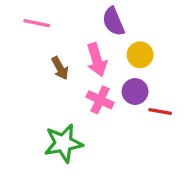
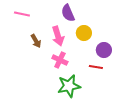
purple circle: (135, 92) -> (104, 50), moved
green star: (63, 143) -> (69, 86), moved

